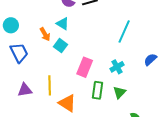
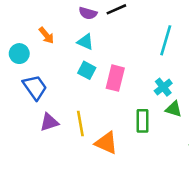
orange arrow: (45, 34) -> (46, 35), moved
pink rectangle: (85, 67) -> (115, 78), moved
purple triangle: (25, 90) -> (49, 122), moved
green triangle: (119, 92) -> (174, 109), moved, turned -48

